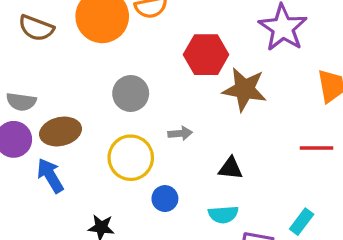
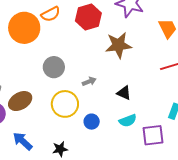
red hexagon: (206, 55) -> (88, 17), moved
black triangle: (230, 168) -> (124, 93), turned 35
blue arrow: (50, 176) -> (23, 141), moved

